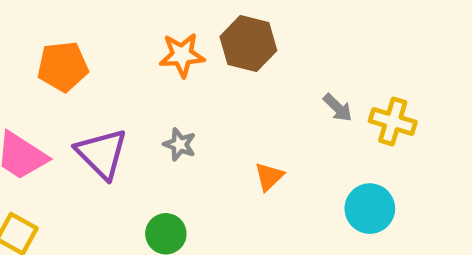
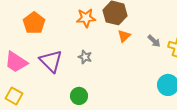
orange pentagon: (63, 66) -> (34, 23), turned -30
orange triangle: (269, 176) -> (124, 36), moved

